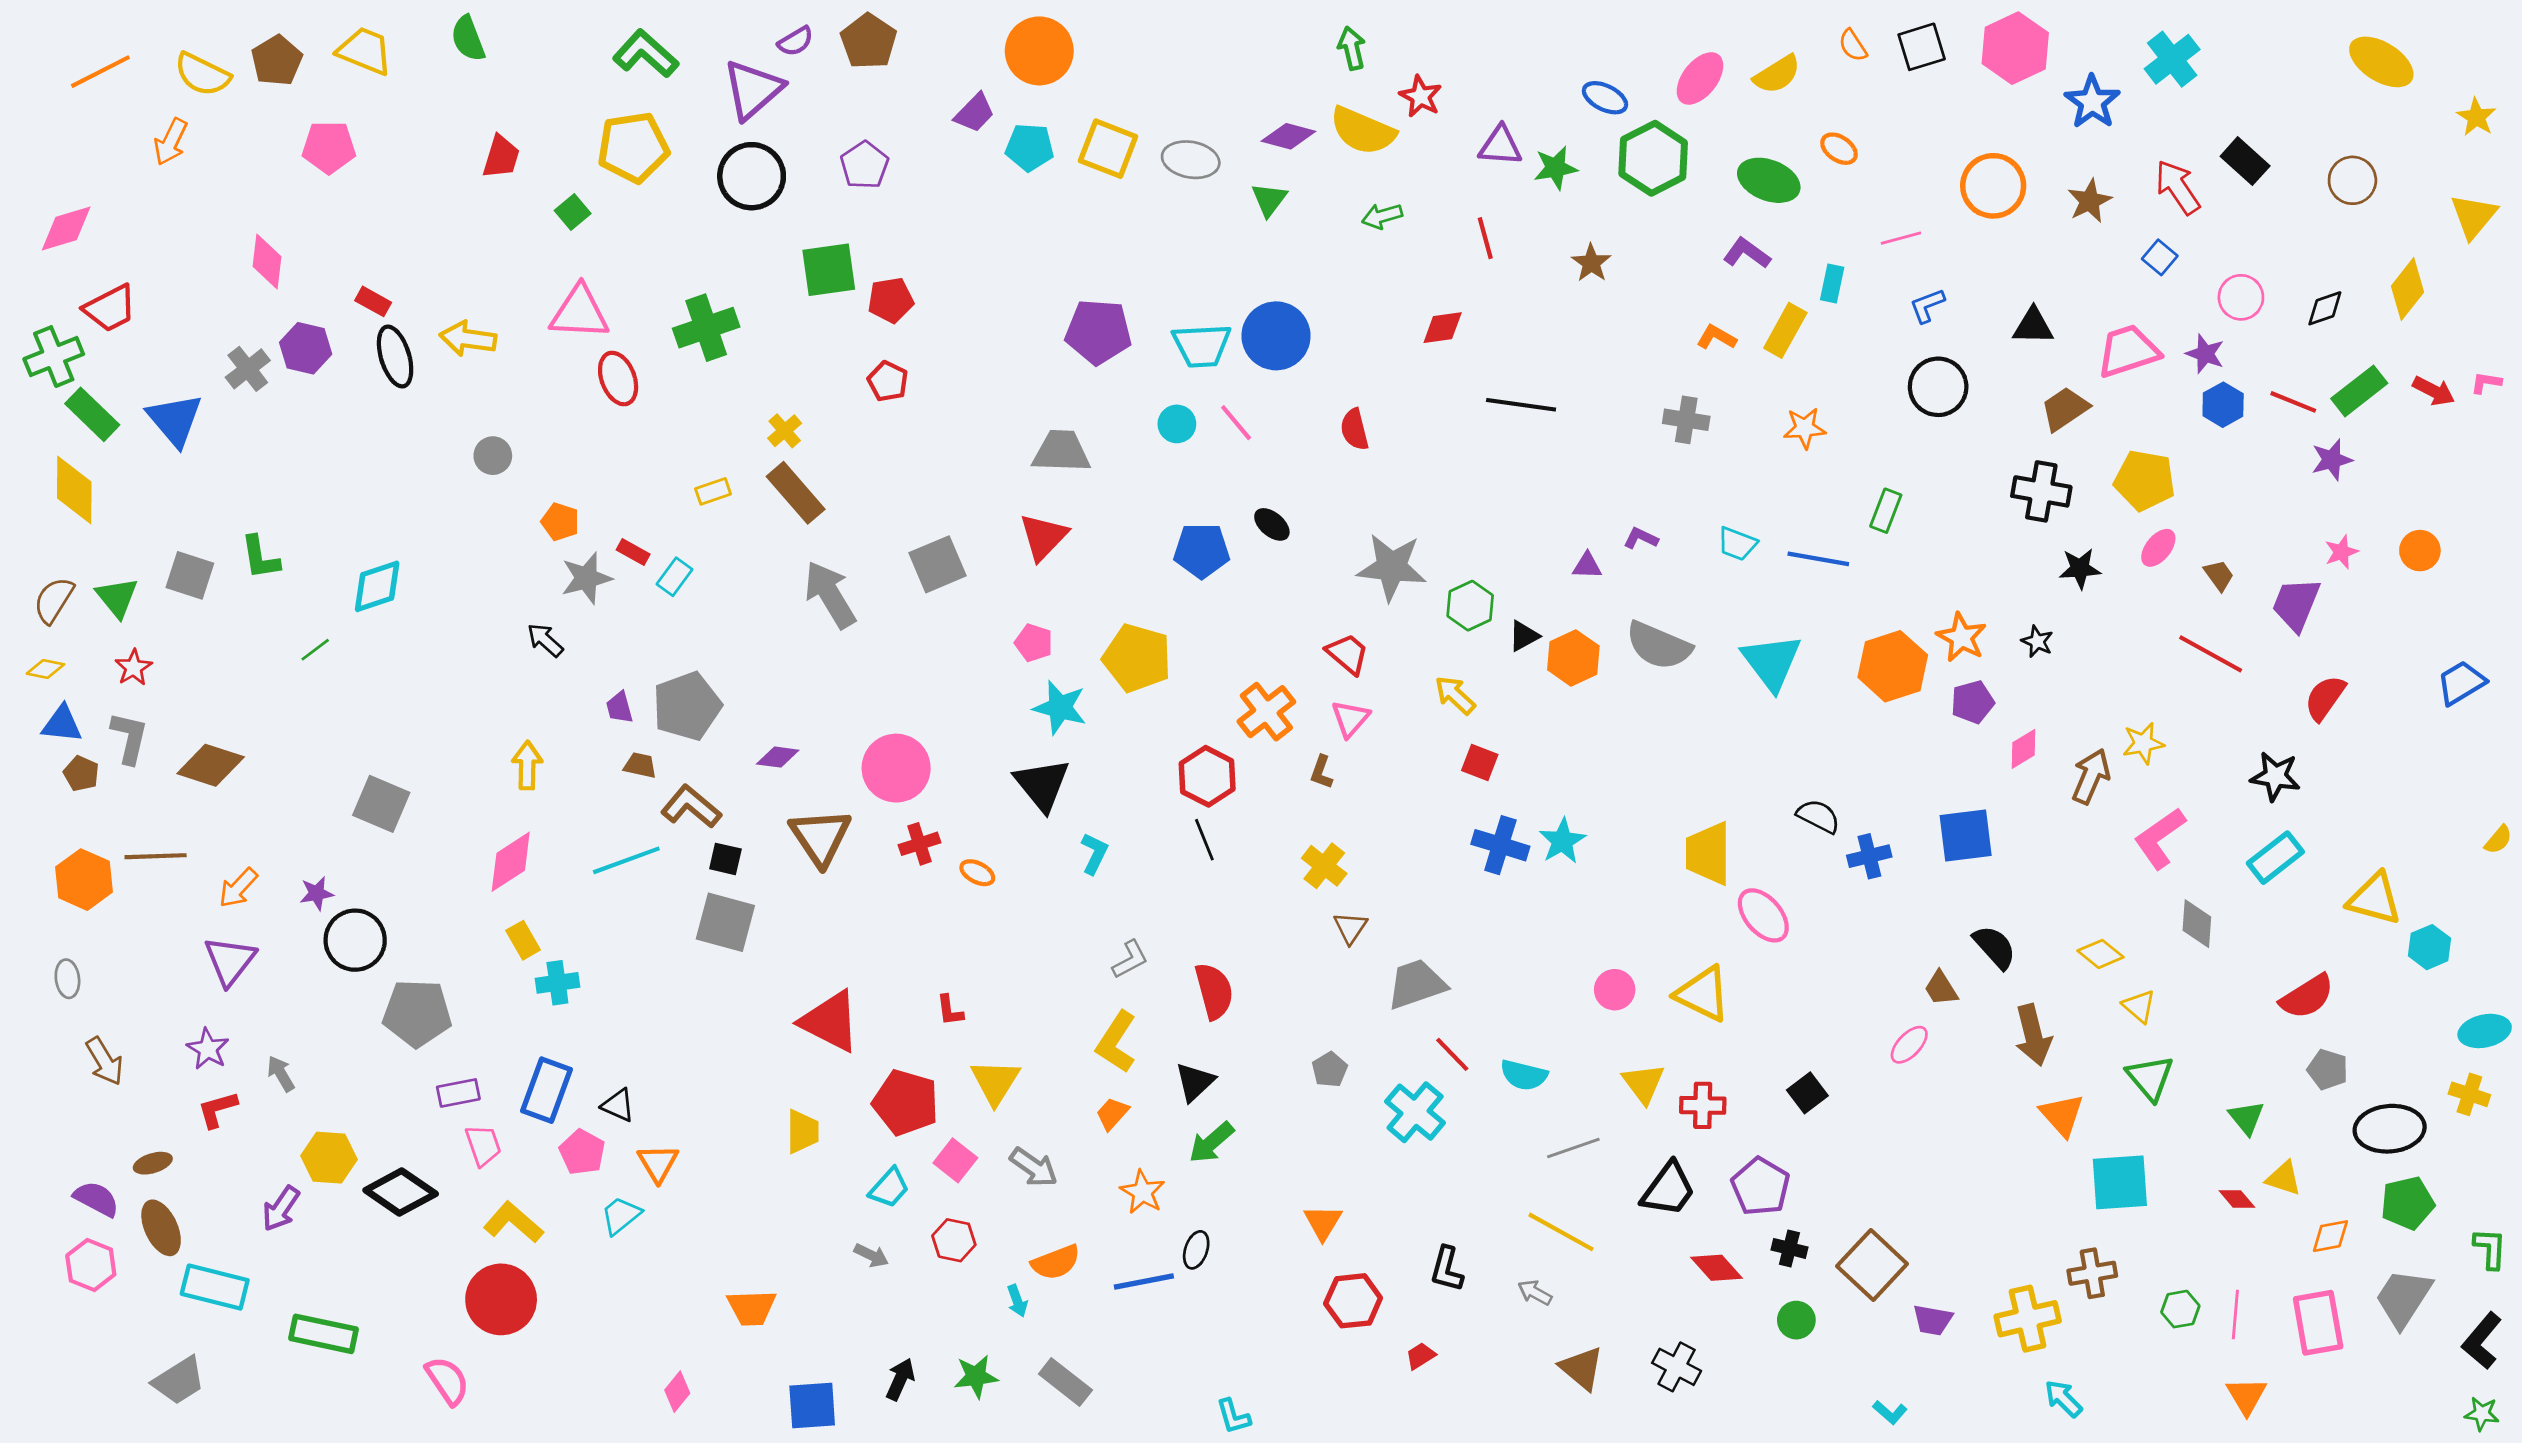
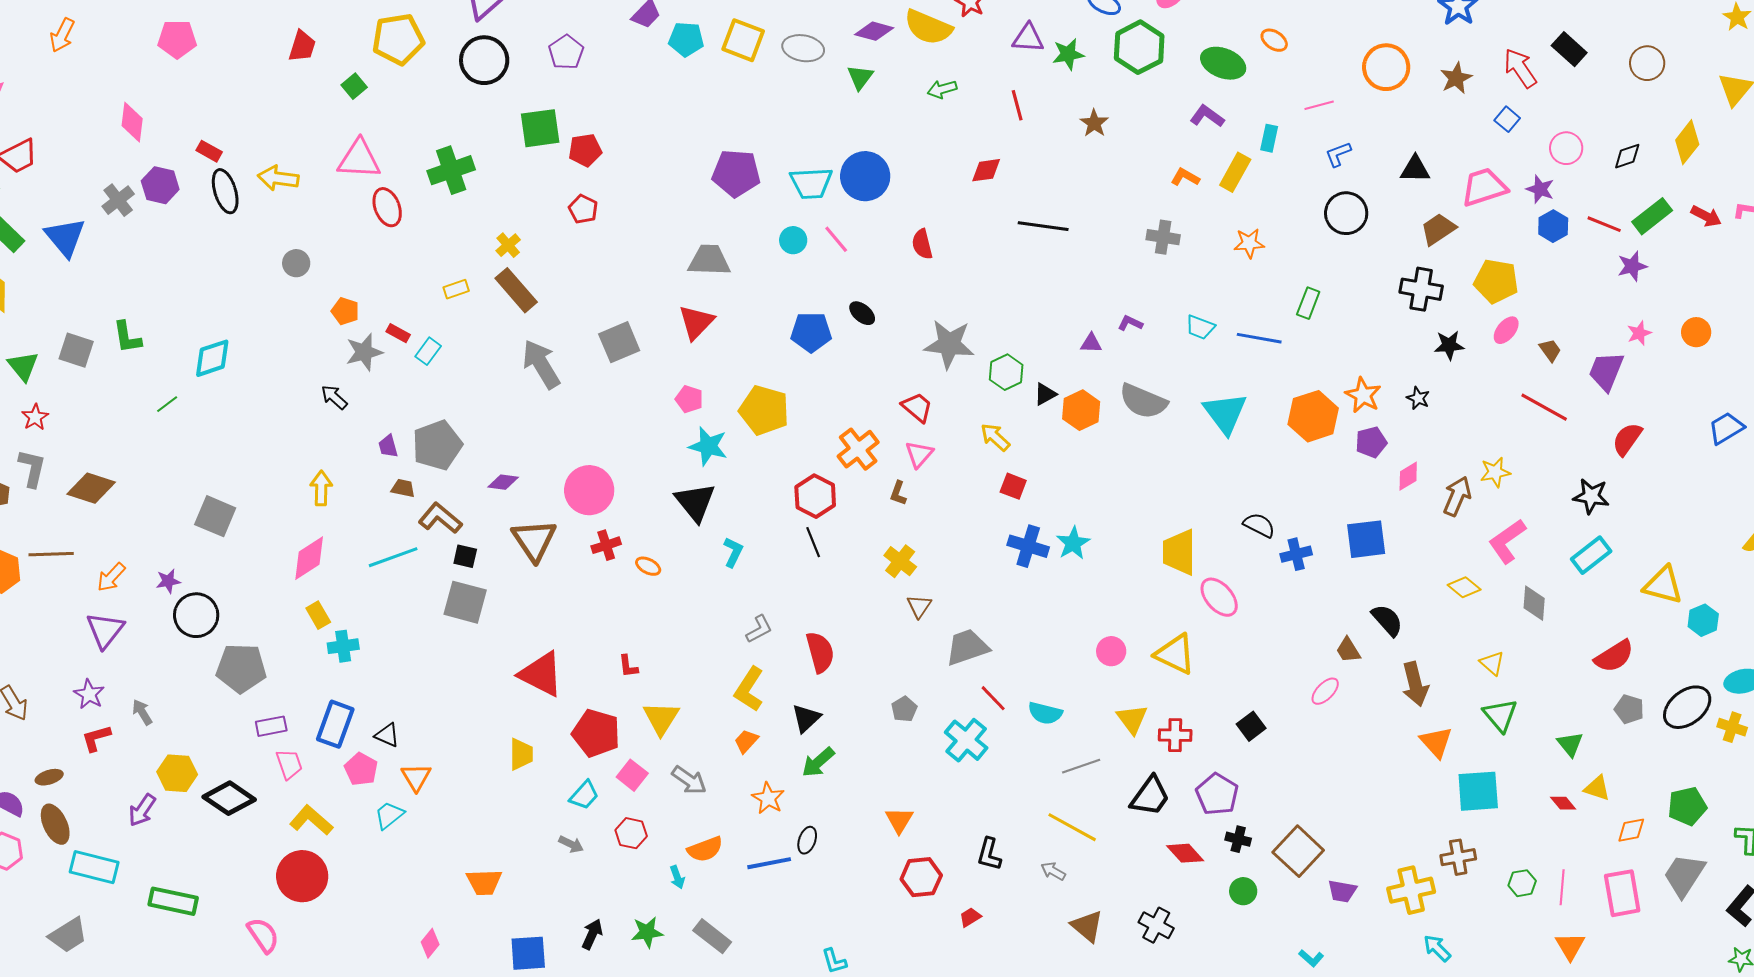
yellow diamond: (2101, 954) -> (1464, 587), moved
black ellipse: (2390, 1129) -> (1687, 707), moved, turned -33

